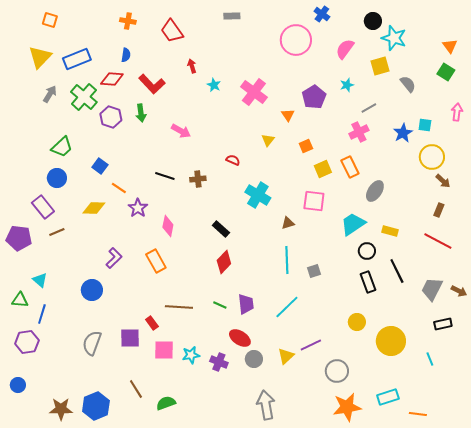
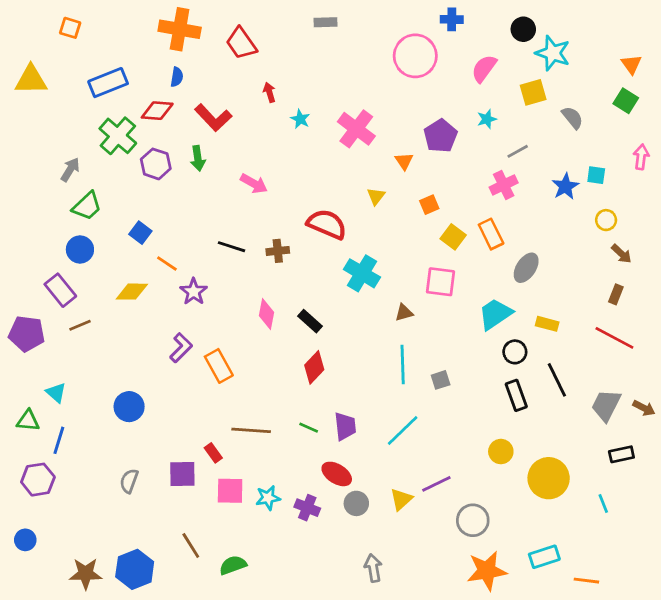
blue cross: (322, 14) -> (452, 19), turned -35
orange cross: (128, 21) -> (180, 29), size x1.8
yellow triangle: (40, 57) -> (31, 80), moved, turned 45
gray arrow: (50, 94) -> (70, 170), moved
yellow circle: (432, 157) -> (606, 220), size x0.6
red semicircle: (233, 160) -> (327, 224), size x2.0
yellow square: (323, 169) -> (453, 237), turned -30
pink diamond: (168, 226) -> (267, 314), moved
purple L-shape: (114, 258) -> (181, 348), moved
gray semicircle: (92, 343) -> (129, 481), size x0.7
gray arrow: (266, 405) -> (373, 568), size x0.7

